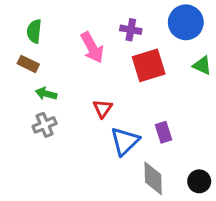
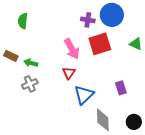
blue circle: (186, 22) -> (112, 15), moved
pink arrow: (92, 48) -> (72, 49), moved
brown rectangle: (28, 64) -> (11, 56), moved
purple rectangle: (164, 132) -> (121, 88), moved

